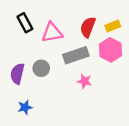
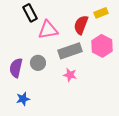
black rectangle: (25, 23) -> (30, 13), moved
yellow rectangle: (113, 26) -> (101, 13), moved
pink star: (85, 81) -> (70, 75), moved

